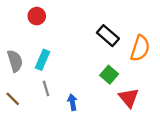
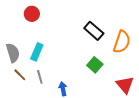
red triangle: (129, 98) -> (125, 85), moved
brown line: (13, 99) -> (20, 75), moved

